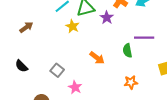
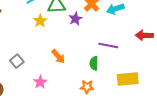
green semicircle: (127, 51) -> (94, 63), moved
pink star: (75, 87) -> (40, 82), moved

